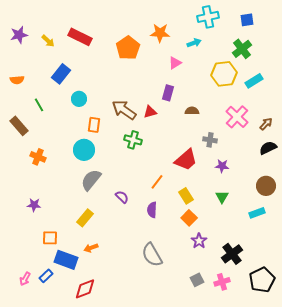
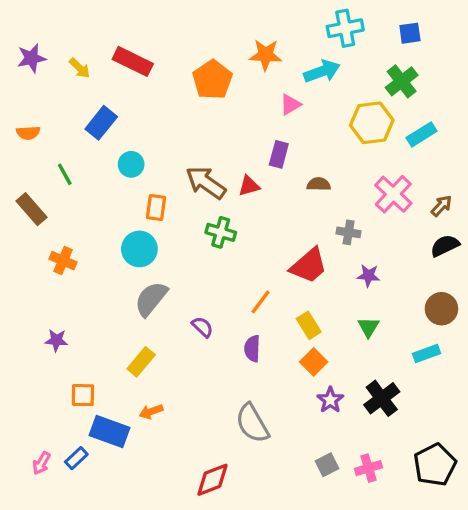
cyan arrow: (194, 43) -> (322, 71), size x1.5
black cross: (232, 254) -> (382, 398), moved
red diamond: (85, 289) -> (212, 480), moved

